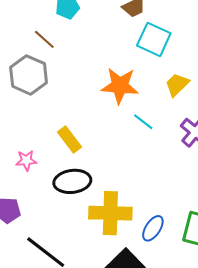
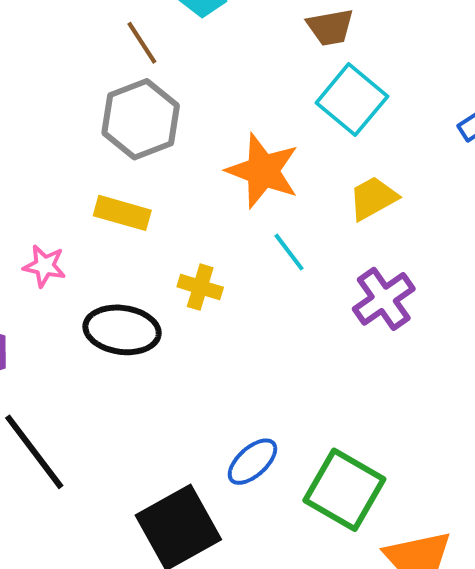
gray hexagon: (29, 75) -> (141, 119), moved
yellow rectangle: (70, 140) -> (122, 213), moved, turned -52
yellow cross: (110, 213) -> (200, 287), moved, size x0.5

